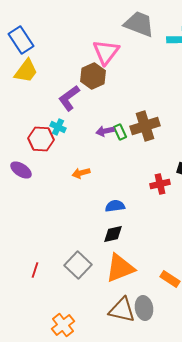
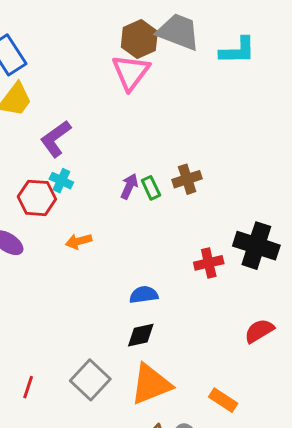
brown hexagon: (93, 76) -> (139, 39), moved
purple L-shape: (69, 98) -> (56, 139), moved
brown cross: (145, 126) -> (187, 179), size x0.7
purple arrow: (105, 131) -> (129, 186), turned 126
orange arrow: (81, 173) -> (79, 241), moved

